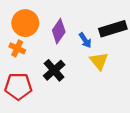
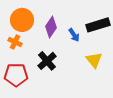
yellow triangle: (99, 61) -> (94, 60), moved

